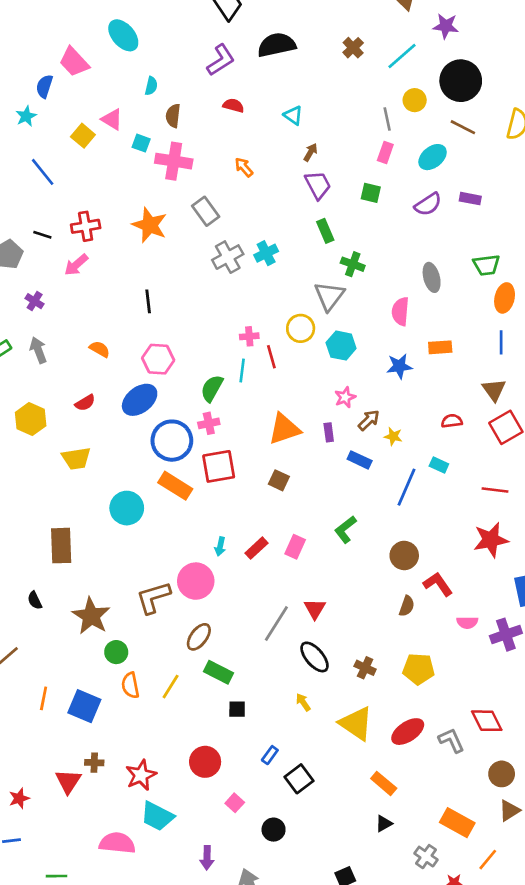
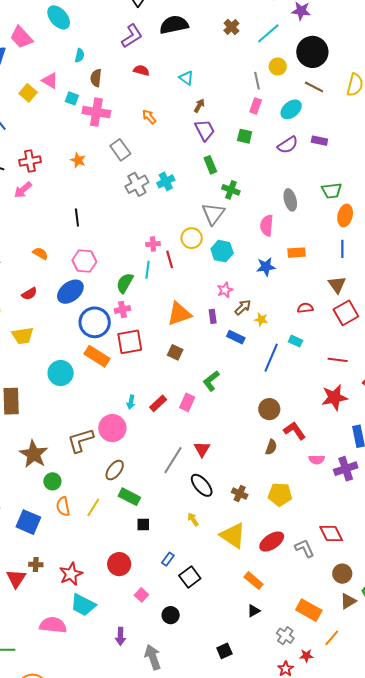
orange star: (150, 225) -> (78, 160), size x0.6
green L-shape: (345, 530) -> (211, 381), moved

